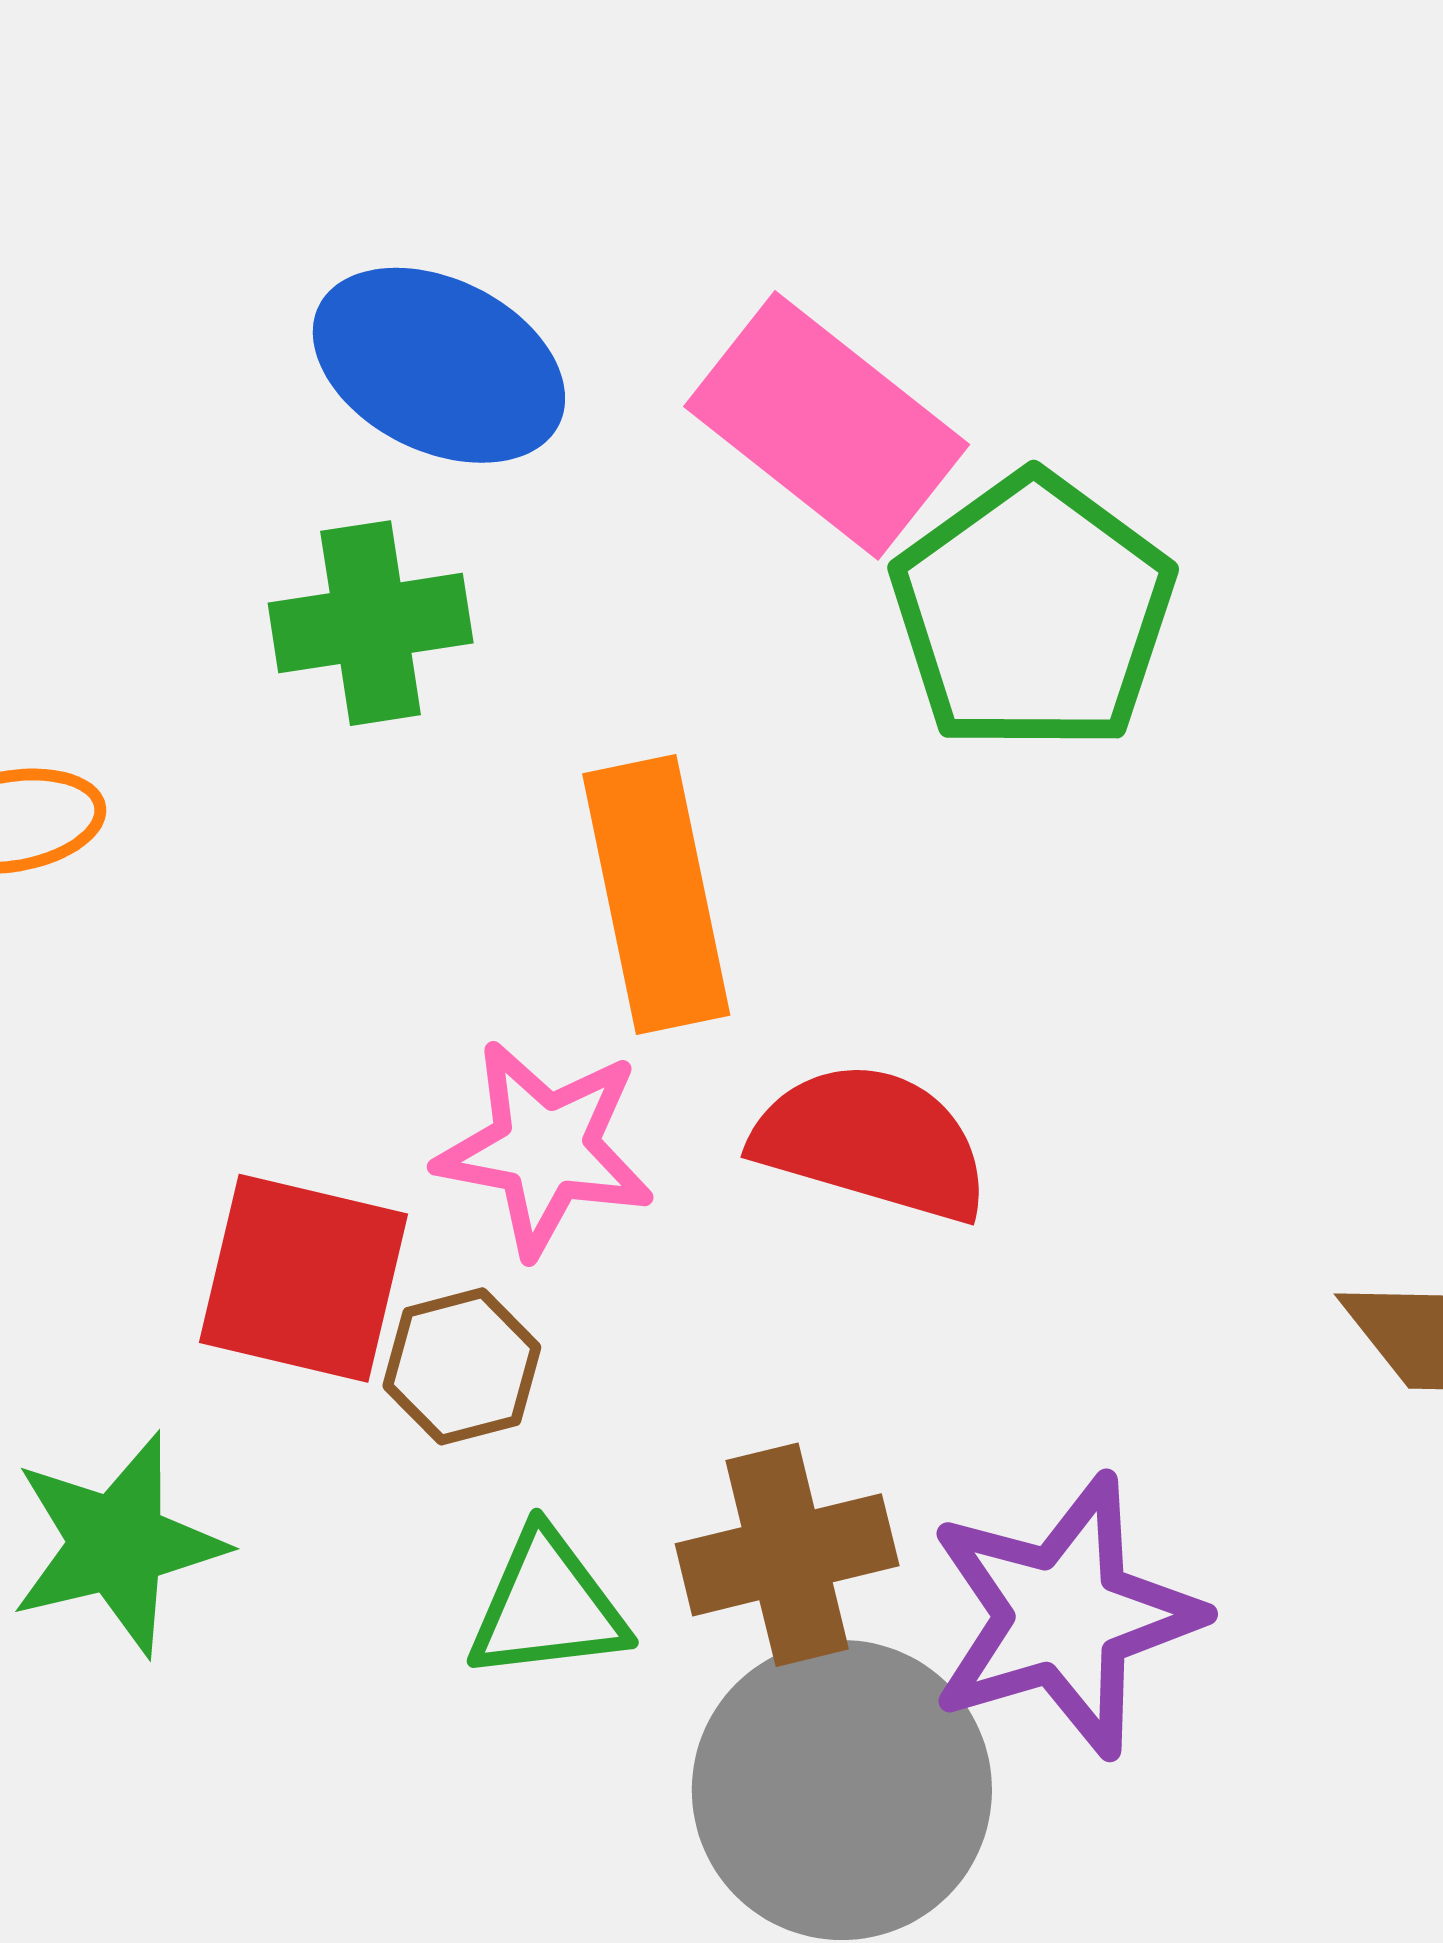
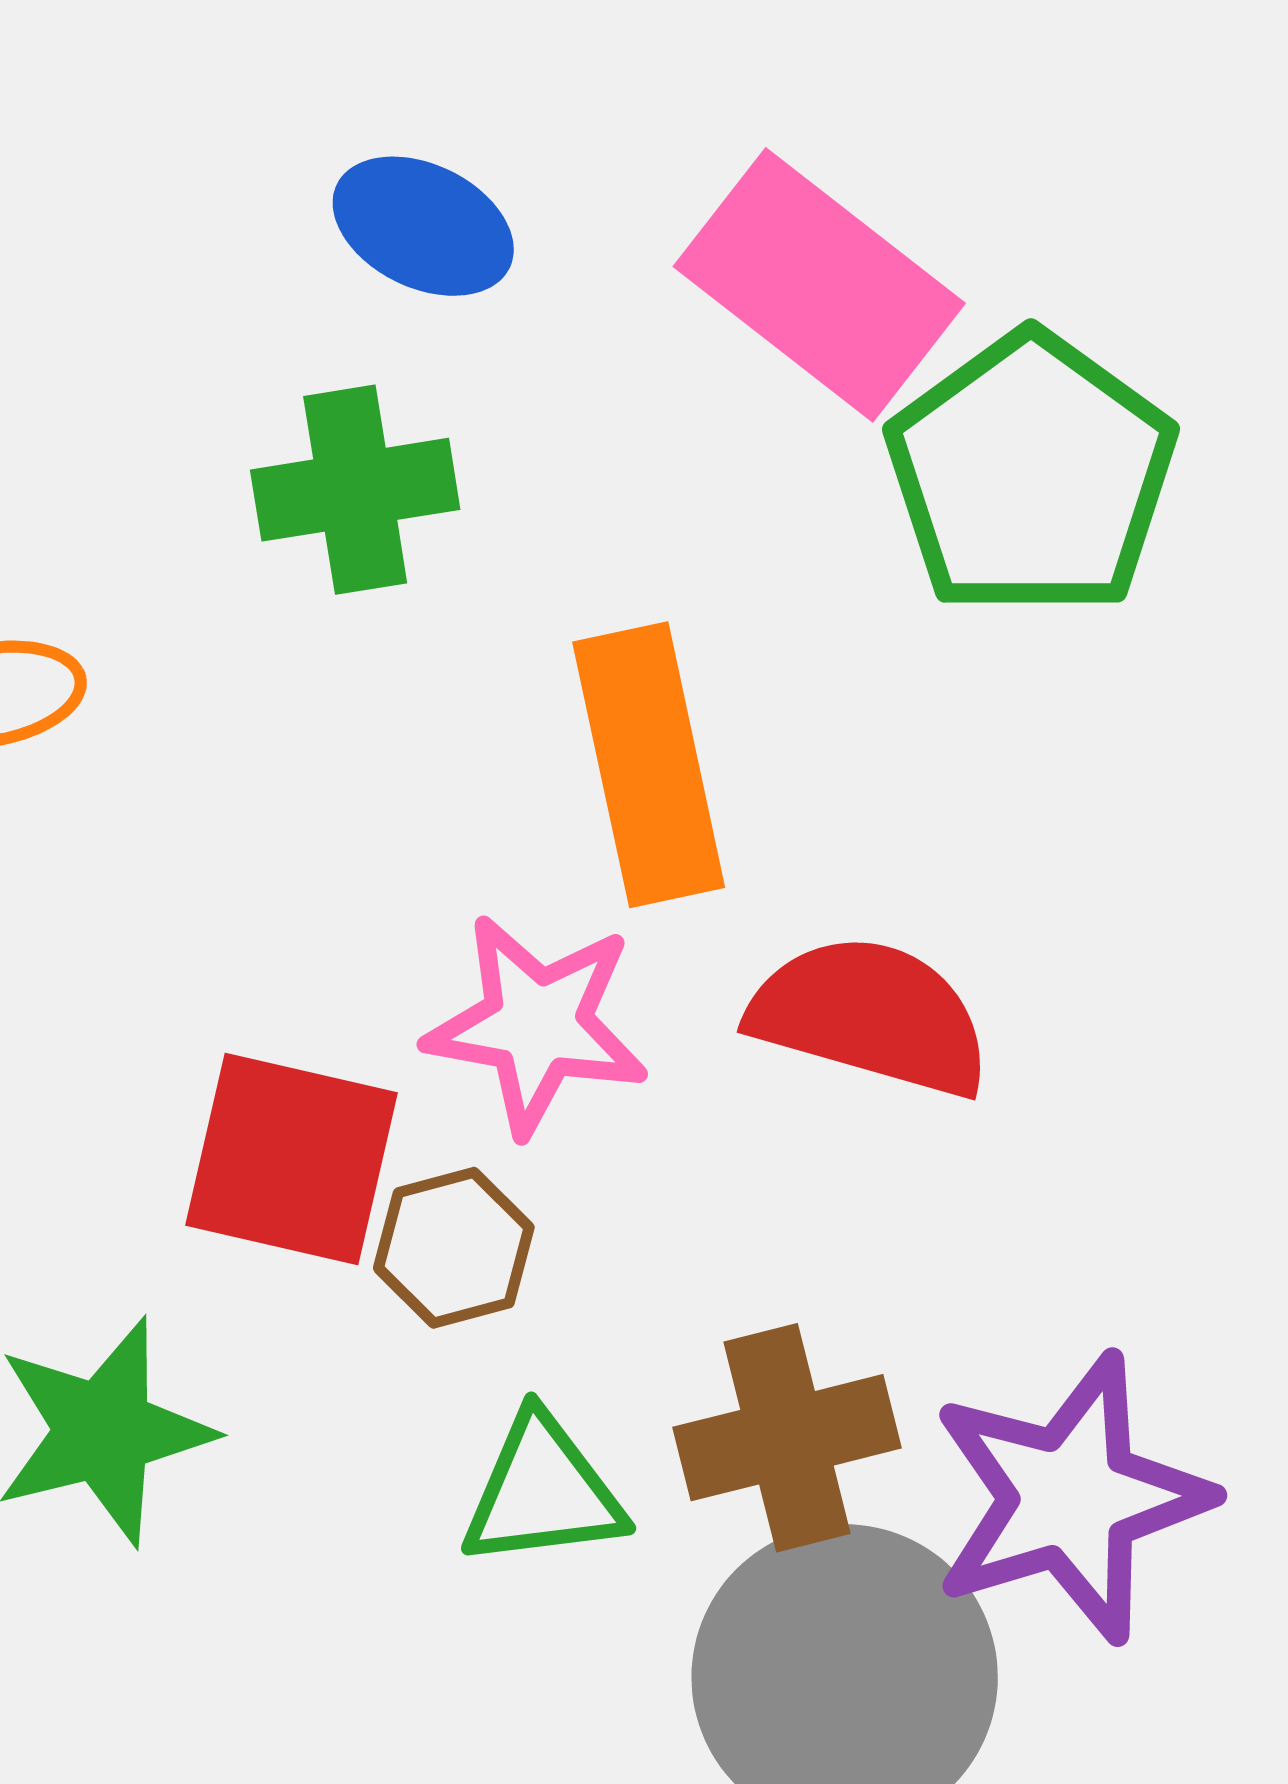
blue ellipse: (439, 365) -> (423, 226), size x0.7

